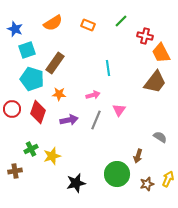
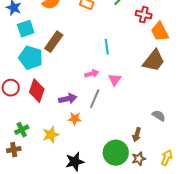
orange star: (59, 94) -> (75, 119), moved
pink triangle: (119, 110) -> (115, 80), moved
green cross: (31, 149) -> (22, 130), moved
brown star: (147, 184) -> (139, 159), moved

